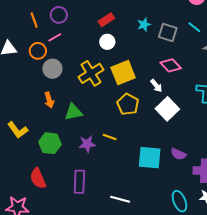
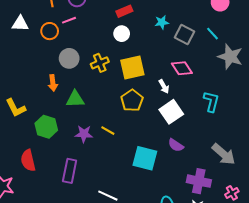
gray circle: (52, 69) -> (69, 58), moved
yellow cross: (91, 73) -> (100, 63), size x0.7
purple semicircle: (178, 154) -> (176, 145), moved

